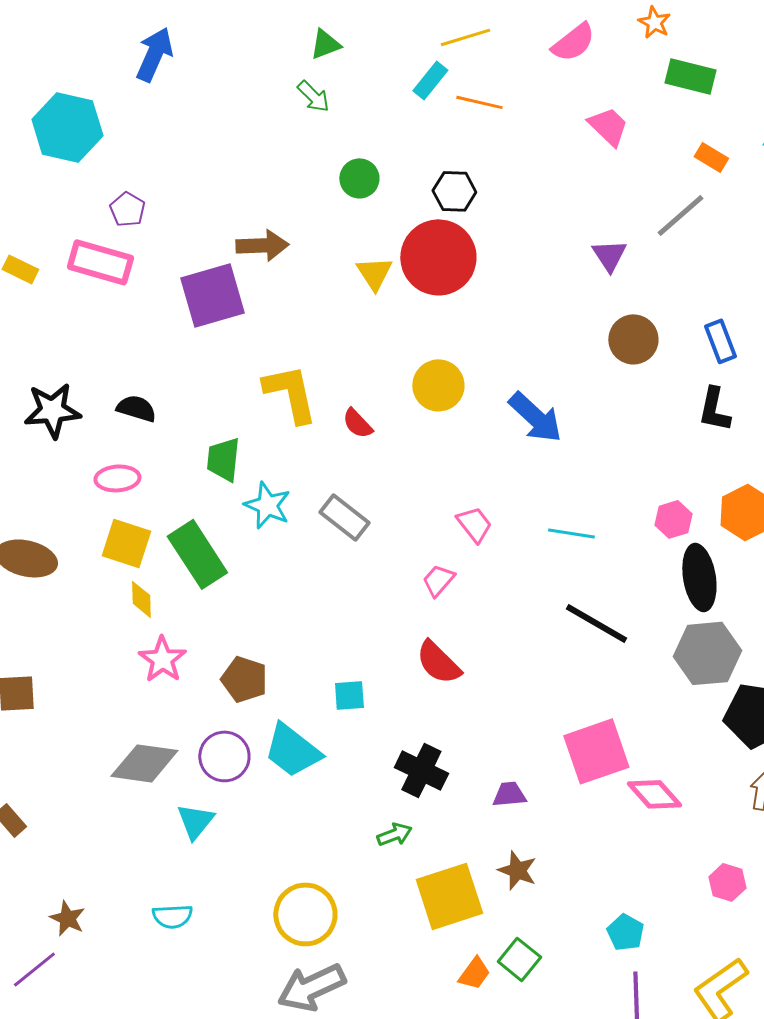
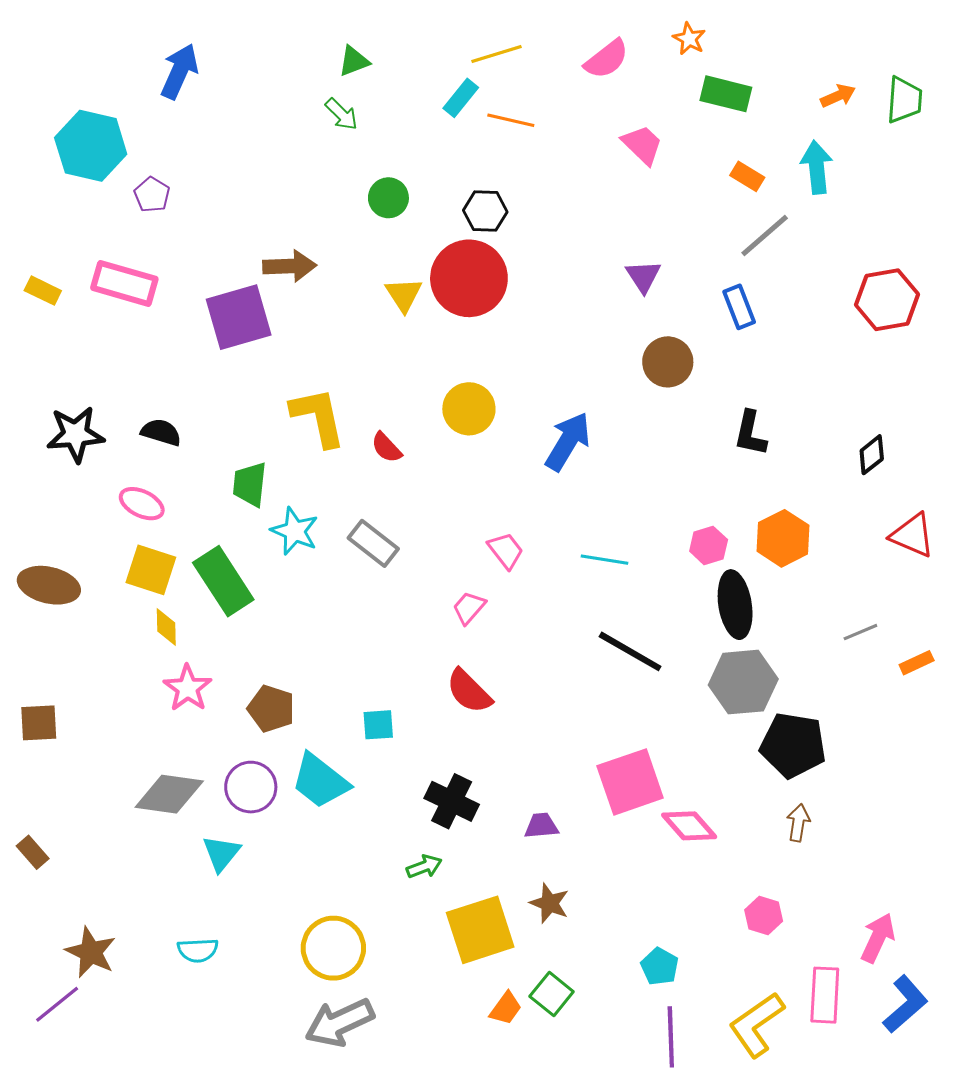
purple pentagon: (127, 209) -> (152, 195), moved
gray line: (680, 215) -> (765, 236), moved
blue rectangle: (720, 341) -> (739, 307), moved
blue arrow: (535, 417) -> (568, 441), turned -102
pink ellipse: (117, 478) -> (142, 504), turned 30
brown star: (67, 918) -> (91, 952), size x1.4

